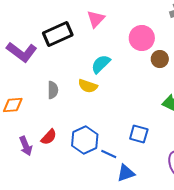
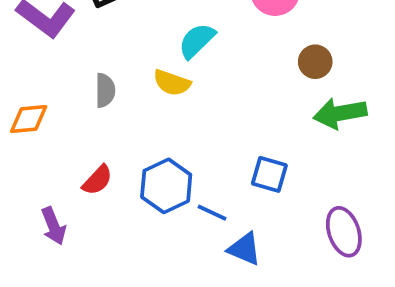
brown circle: (160, 59) -> (315, 62), moved
purple arrow: (26, 146) -> (53, 226), moved
blue triangle: (126, 173) -> (245, 249), turned 42

